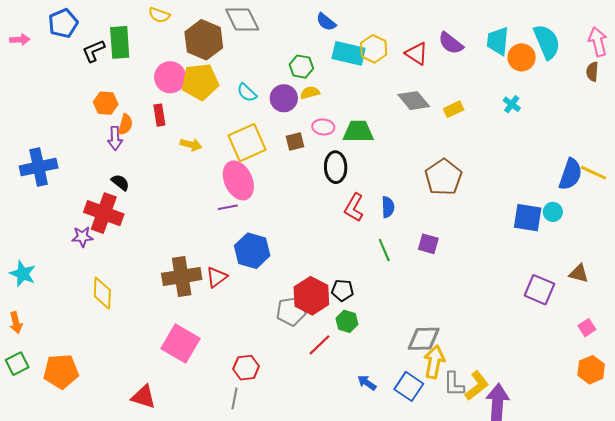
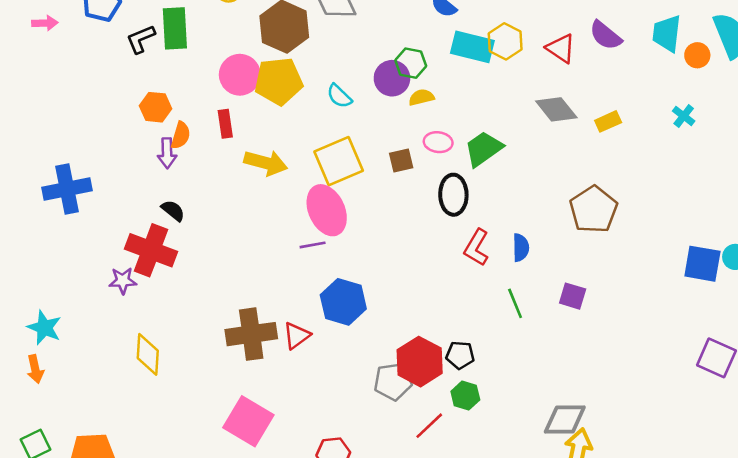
orange circle: (522, 57) -> (697, 55), size x0.7
purple circle: (284, 98) -> (392, 78), moved
green trapezoid: (358, 132) -> (483, 149), turned -36
yellow arrow: (191, 145) -> (266, 163), size x1.5
orange arrow: (16, 323) -> (35, 369), moved

